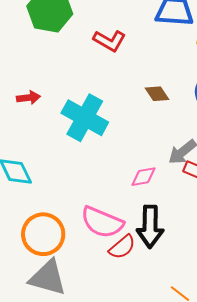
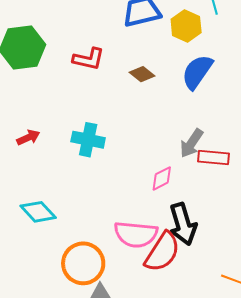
brown diamond: (157, 94) -> (142, 74), moved
cyan cross: (85, 118) -> (88, 140), size x0.7
red semicircle: (122, 247) -> (162, 252), size x1.5

